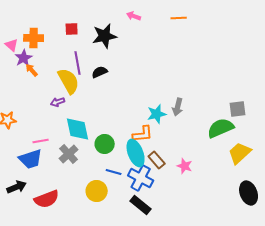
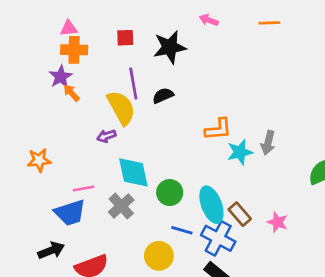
pink triangle: (12, 45) -> (69, 28), moved, turned -48
orange L-shape: (143, 134) -> (218, 129), moved

